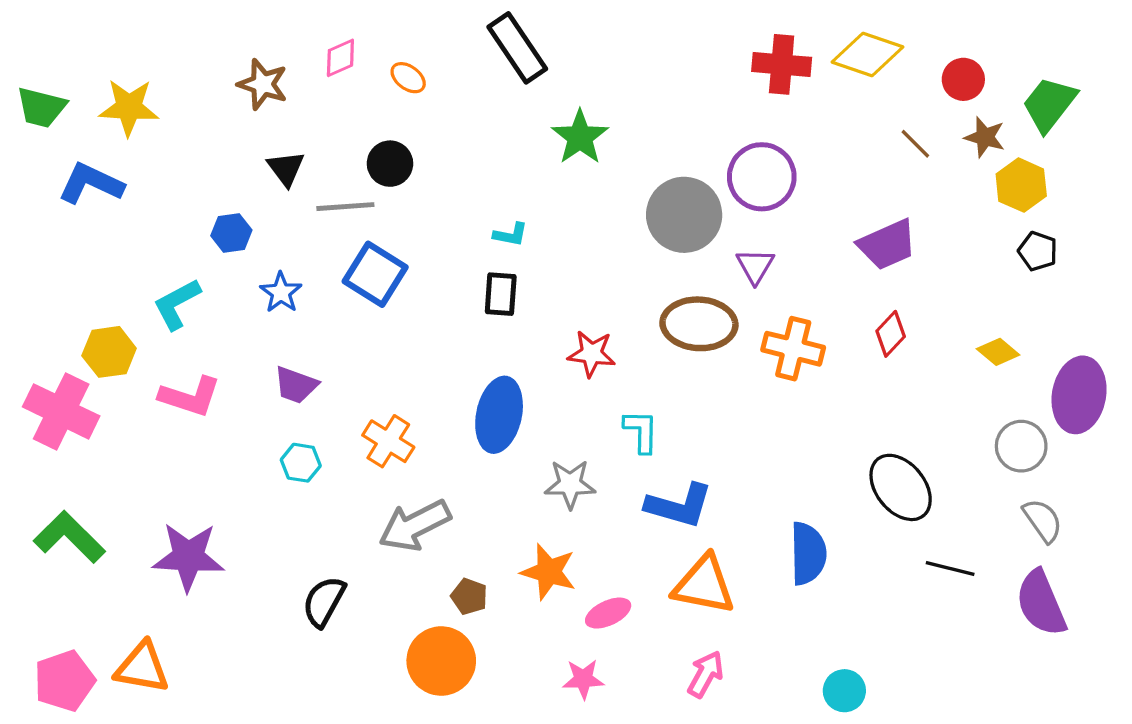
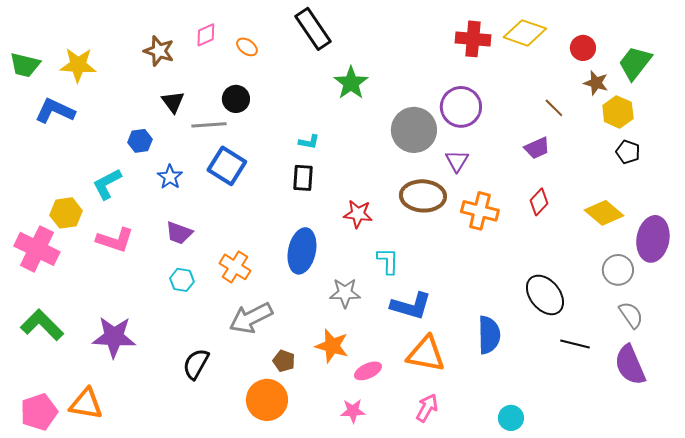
brown line: (915, 144) -> (554, 108), moved
purple trapezoid: (887, 245) -> (537, 148), size x0.7
yellow diamond: (998, 352) -> (604, 213), size x1.5

